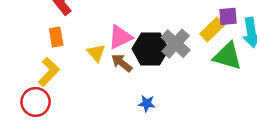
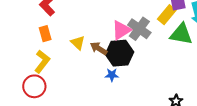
pink triangle: (120, 37) -> (121, 30), moved
black hexagon: (150, 49) -> (119, 53), moved
blue star: (147, 103) -> (112, 75), moved

